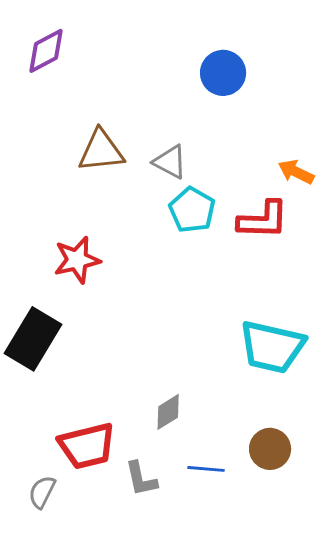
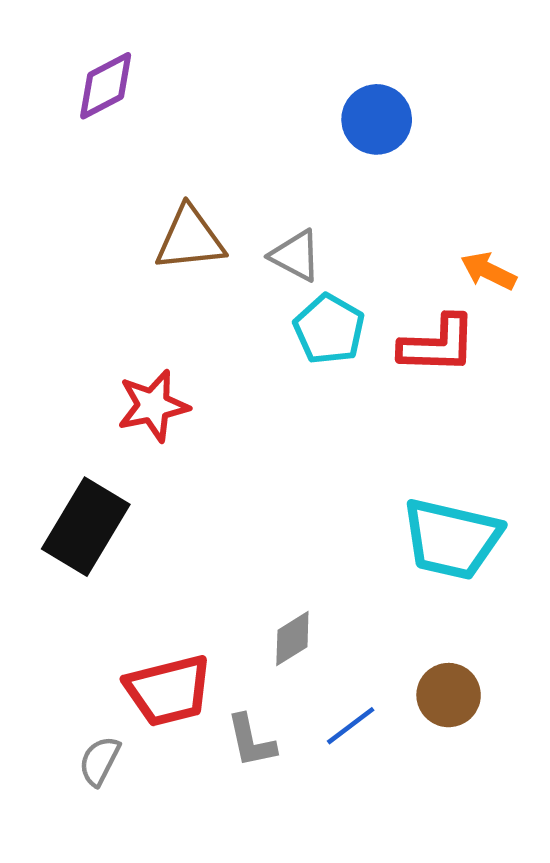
blue line: (206, 469) -> (351, 726), turned -42

